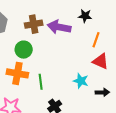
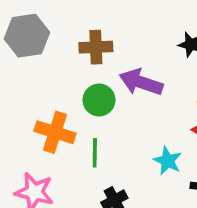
purple arrow: (59, 27) -> (141, 82), moved
green circle: (24, 50) -> (99, 100), moved

